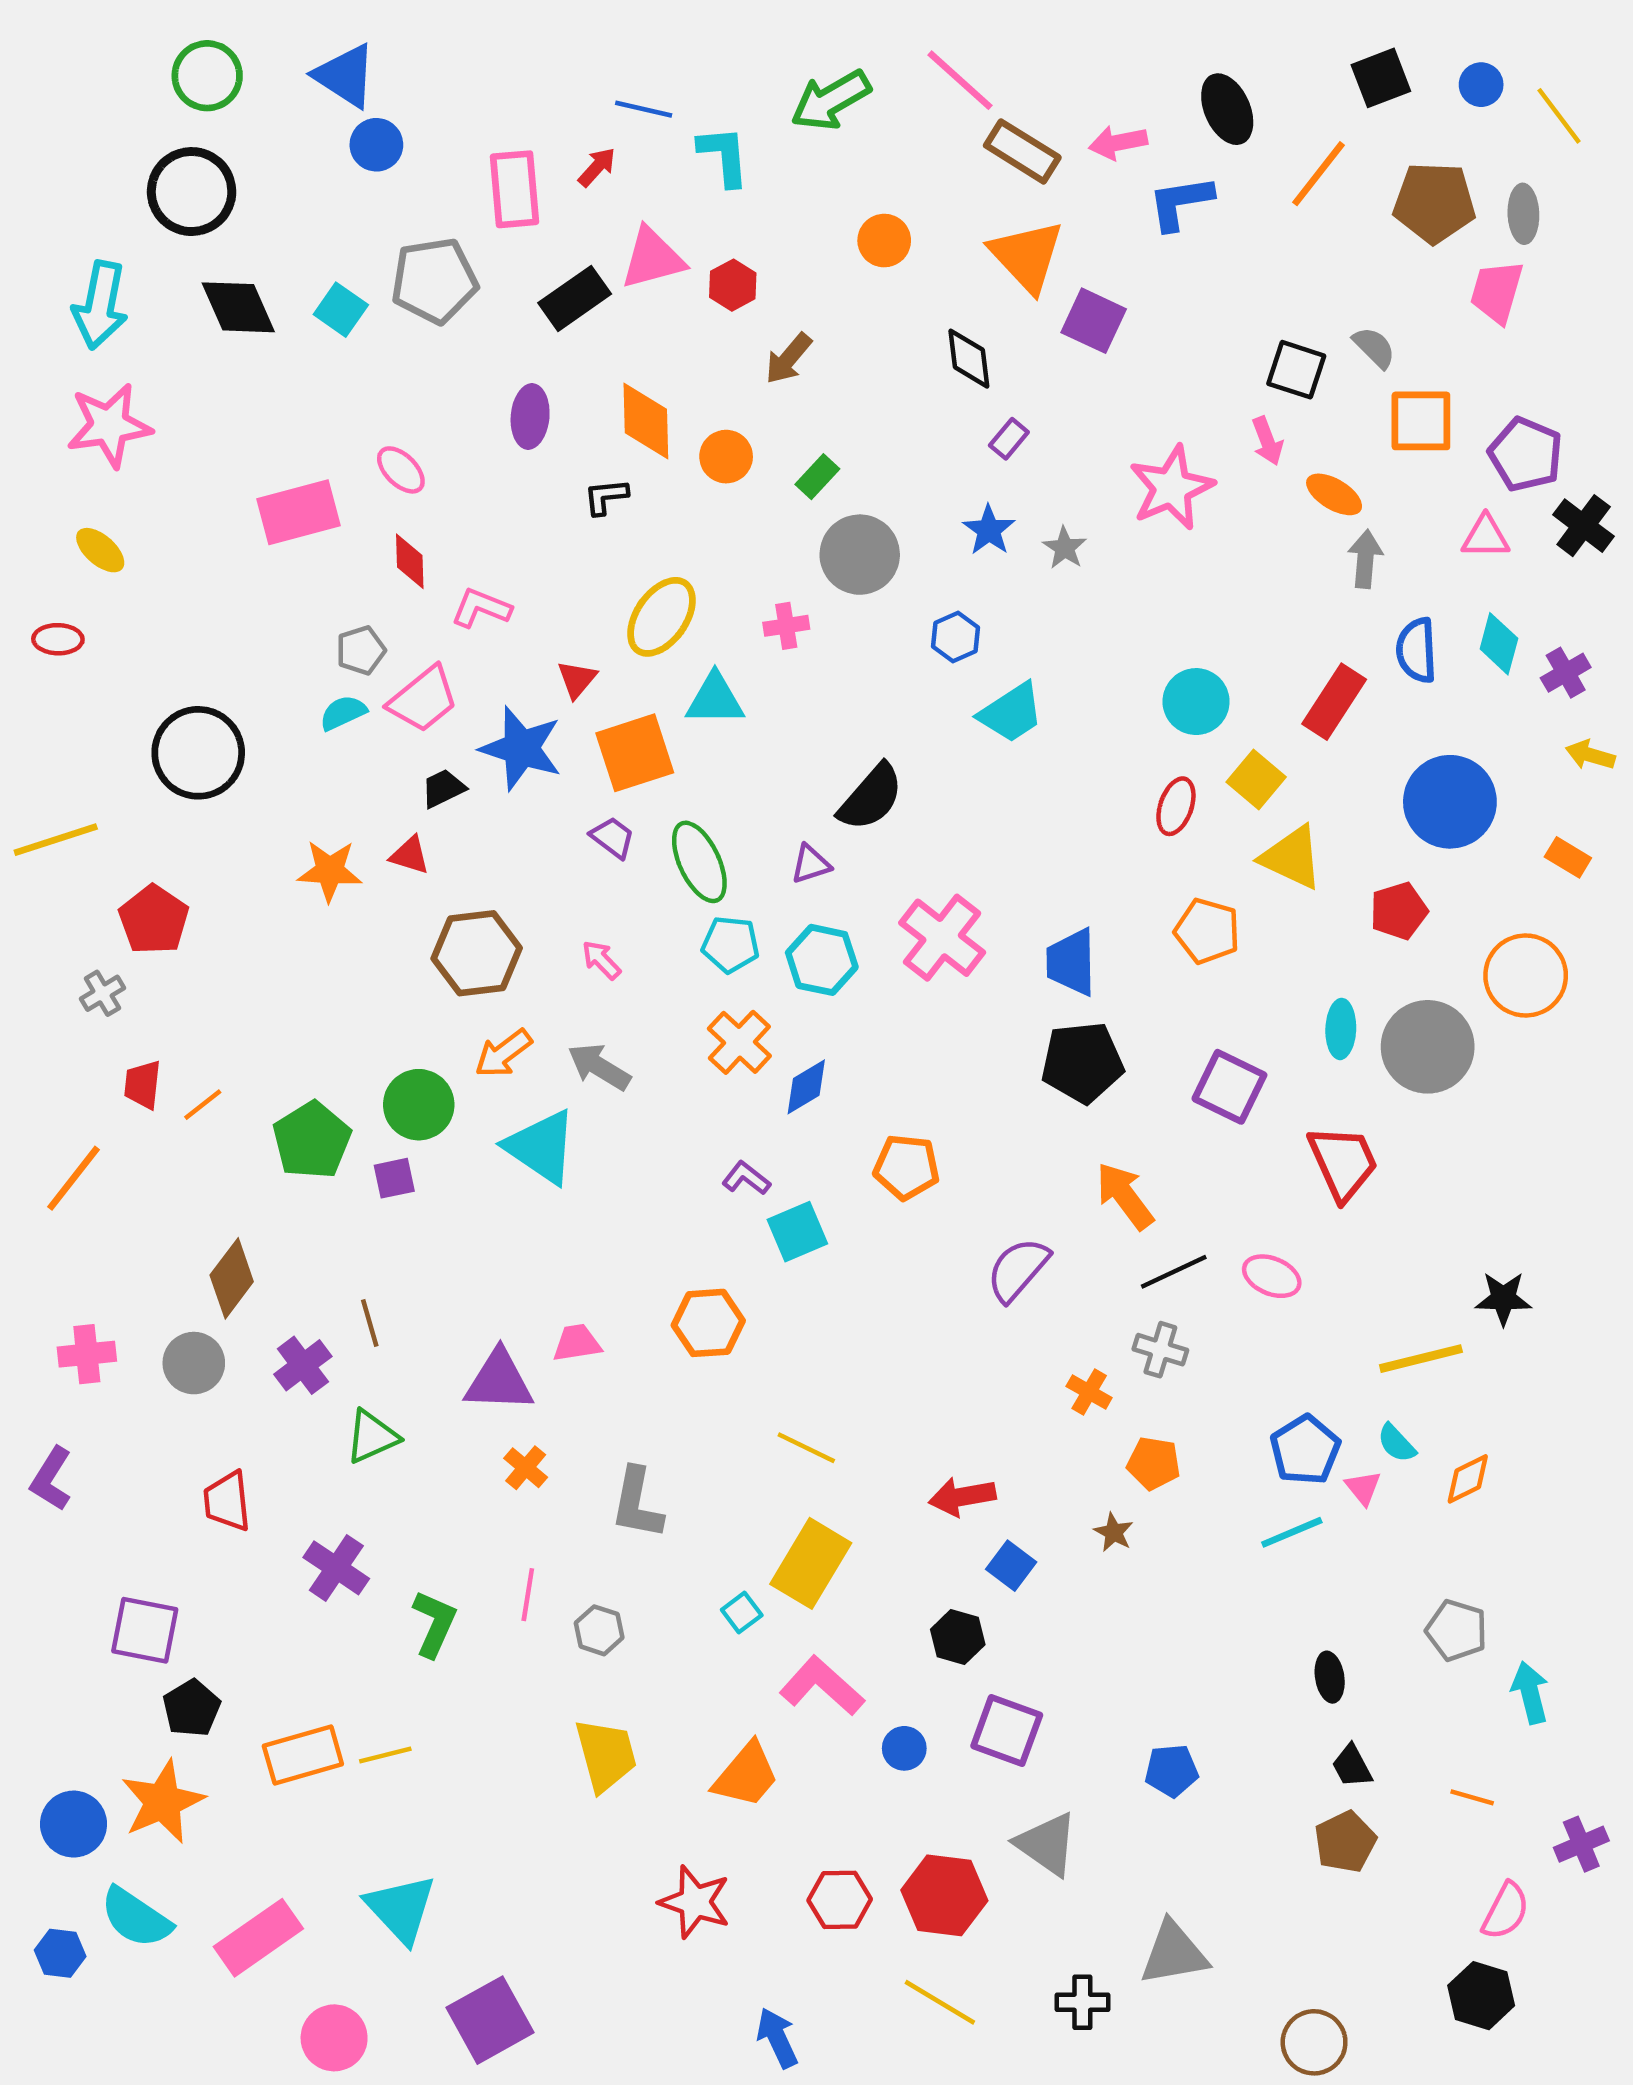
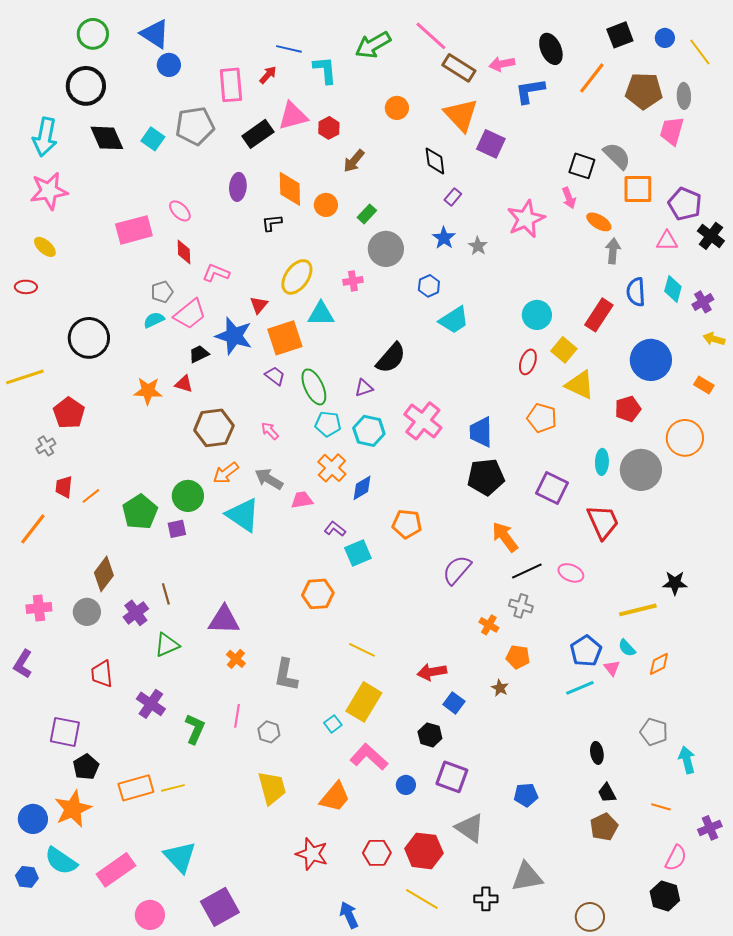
gray semicircle: (1374, 347) -> (617, 156), size x1.4
pink trapezoid: (577, 1343) -> (302, 500), moved

